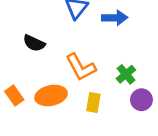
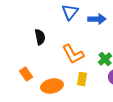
black semicircle: (34, 43) -> (40, 37), turned -126
orange ellipse: (51, 95) -> (52, 86), moved

